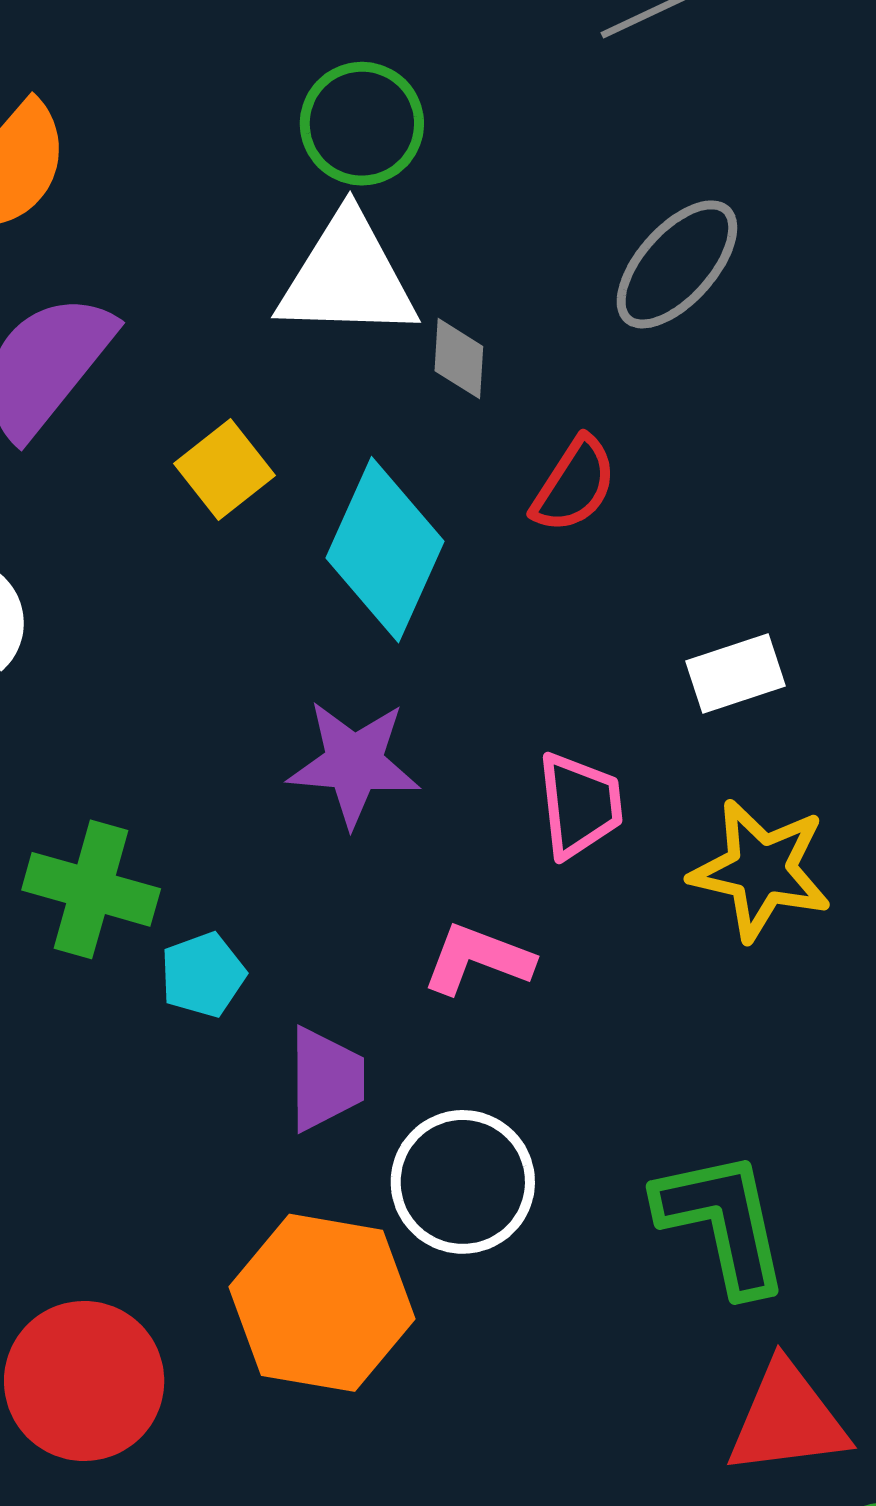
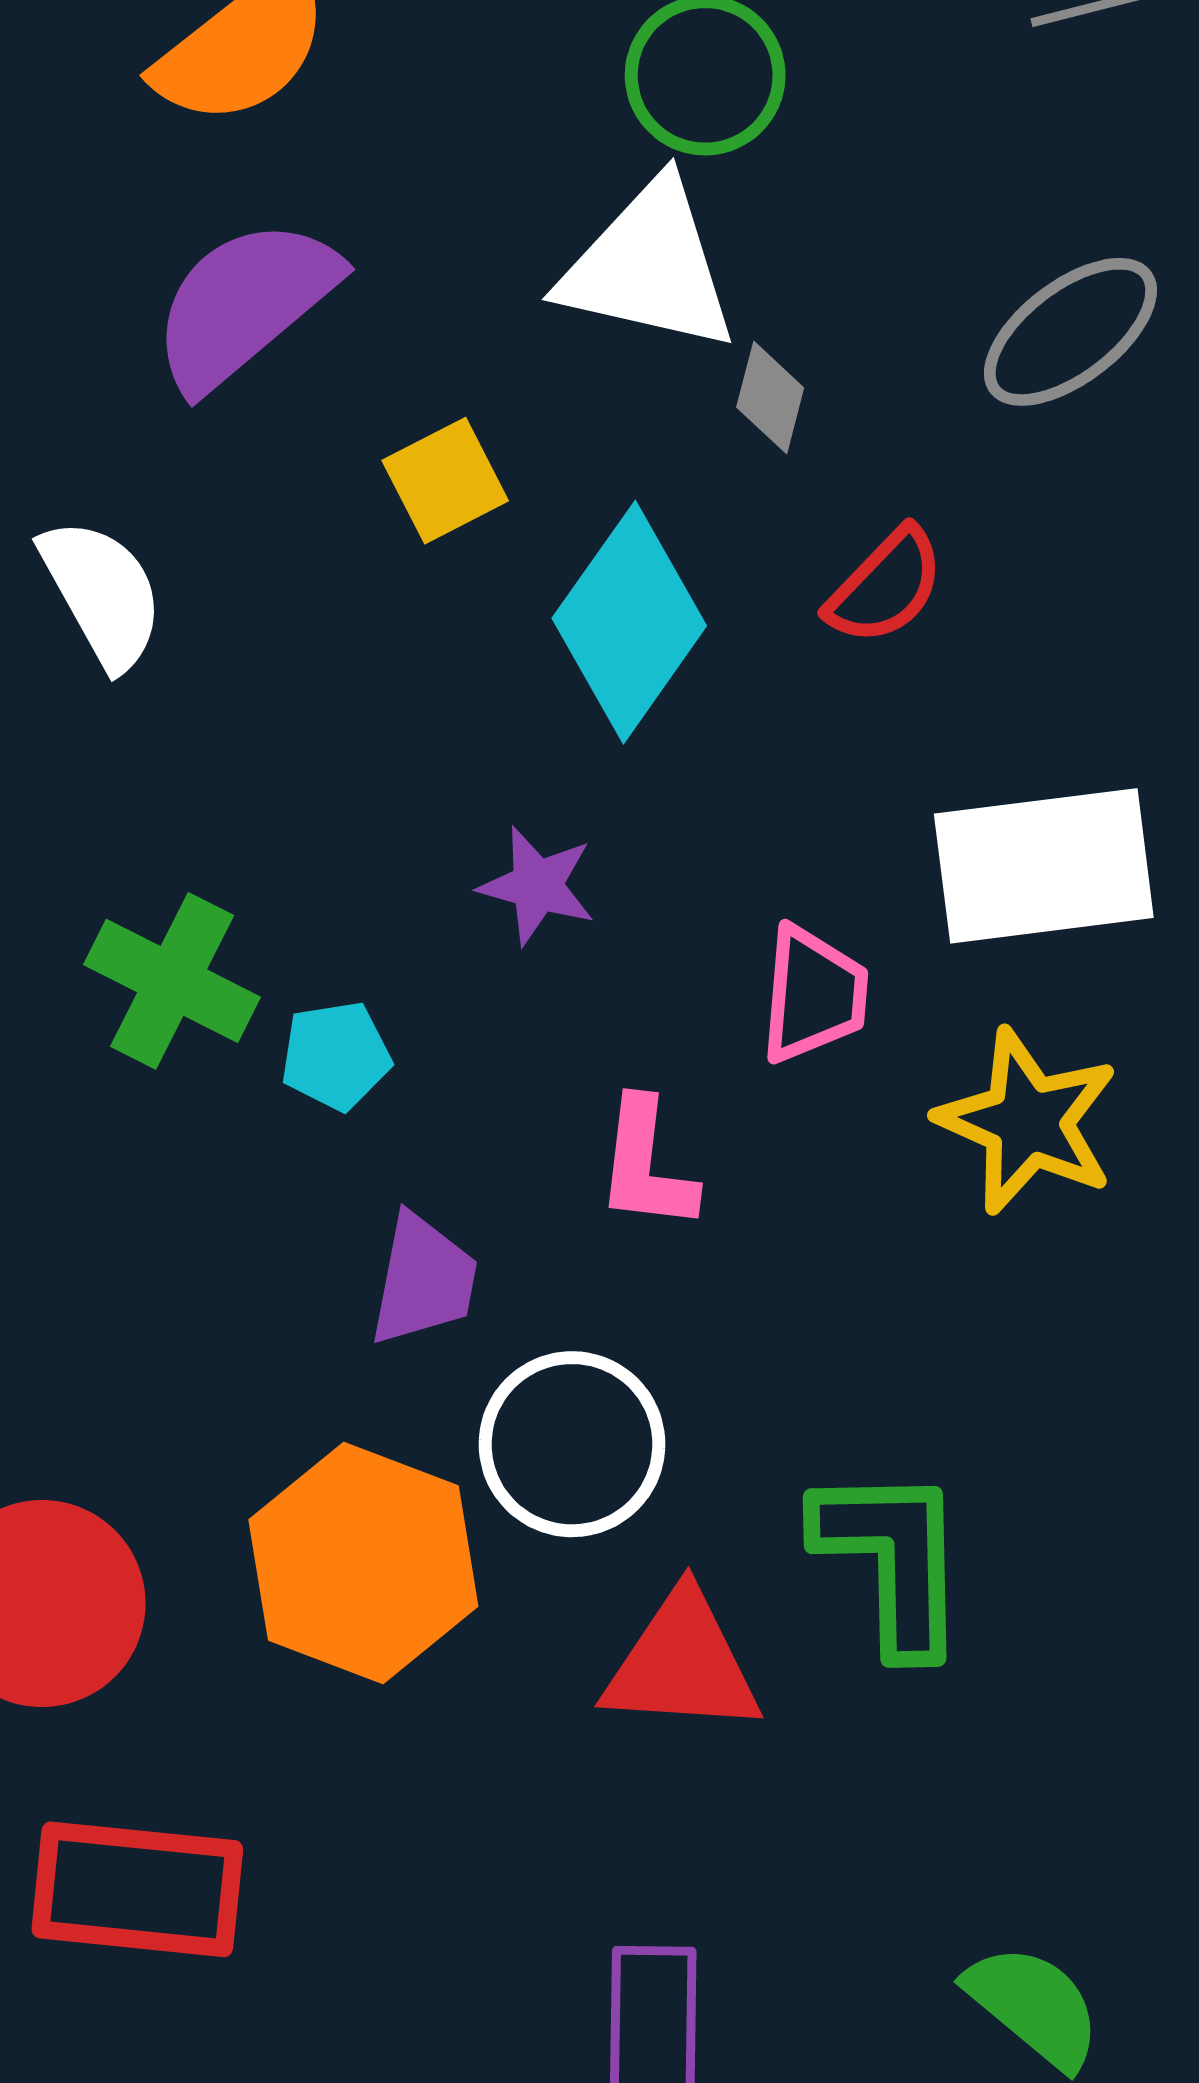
white rectangle: (735, 674) -> (1044, 866), size x1.8
purple star: (354, 763) -> (537, 886), size x0.7
pink L-shape: (478, 959) -> (646, 1165), turned -115
cyan pentagon: (203, 975) -> (336, 1056), moved
red triangle: (787, 1419) -> (682, 1664), moved

